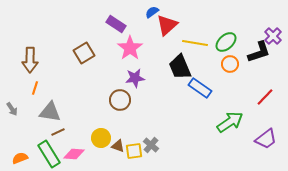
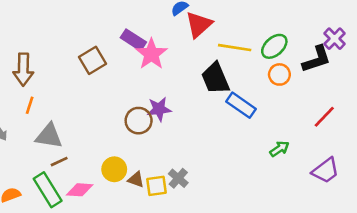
purple rectangle: (116, 24) -> (133, 40), moved
purple star: (135, 78) -> (159, 109), moved
green arrow: (230, 122) -> (279, 149), size x0.6

